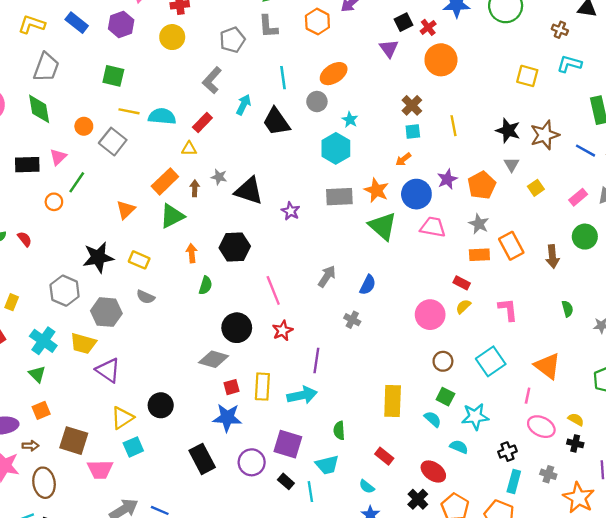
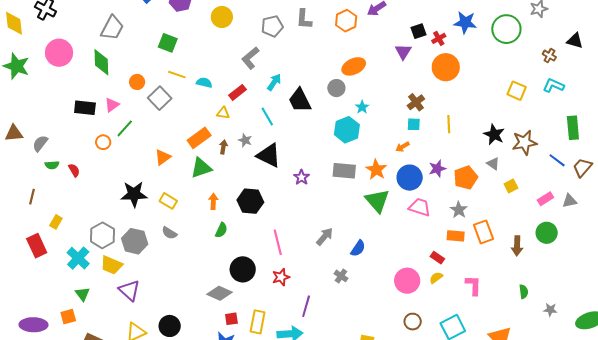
cyan line: (283, 78) -> (267, 116), moved, turned -30
cyan semicircle: (162, 116) -> (204, 83), size x0.7
gray triangle: (512, 165) -> (493, 164), turned -32
gray hexagon: (65, 291) -> (102, 235), moved
green triangle: (37, 374) -> (82, 294), moved

